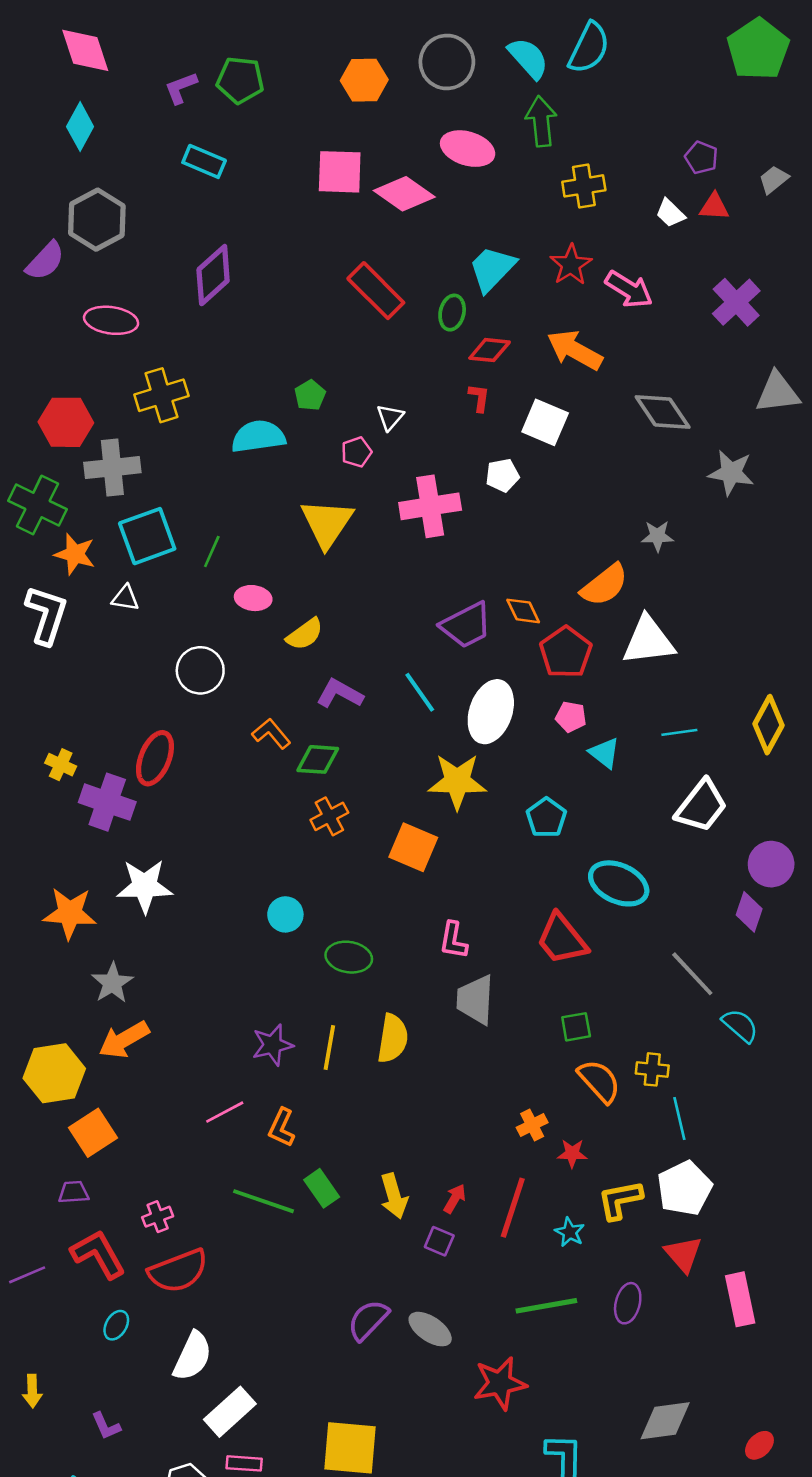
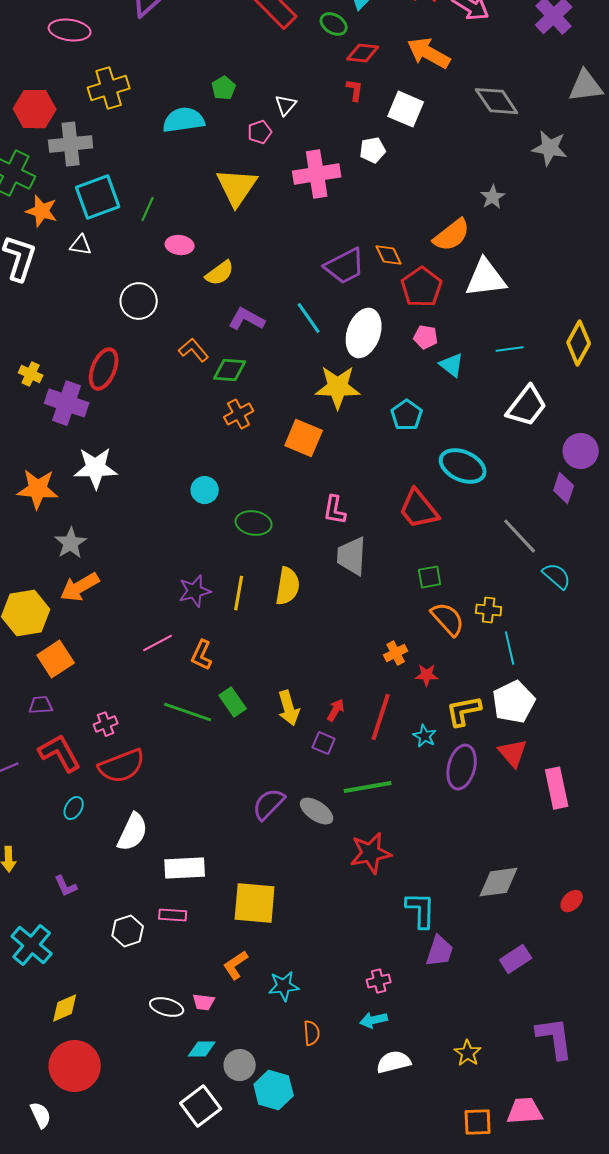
green ellipse: (452, 313) -> (334, 24), turned -72
gray star: (657, 536) -> (493, 197), turned -30
purple ellipse: (628, 1303) -> (462, 767), moved, size x1.4
green line: (546, 1306) -> (368, 787), moved
white rectangle: (230, 1412) -> (185, 868), moved, turned 39

